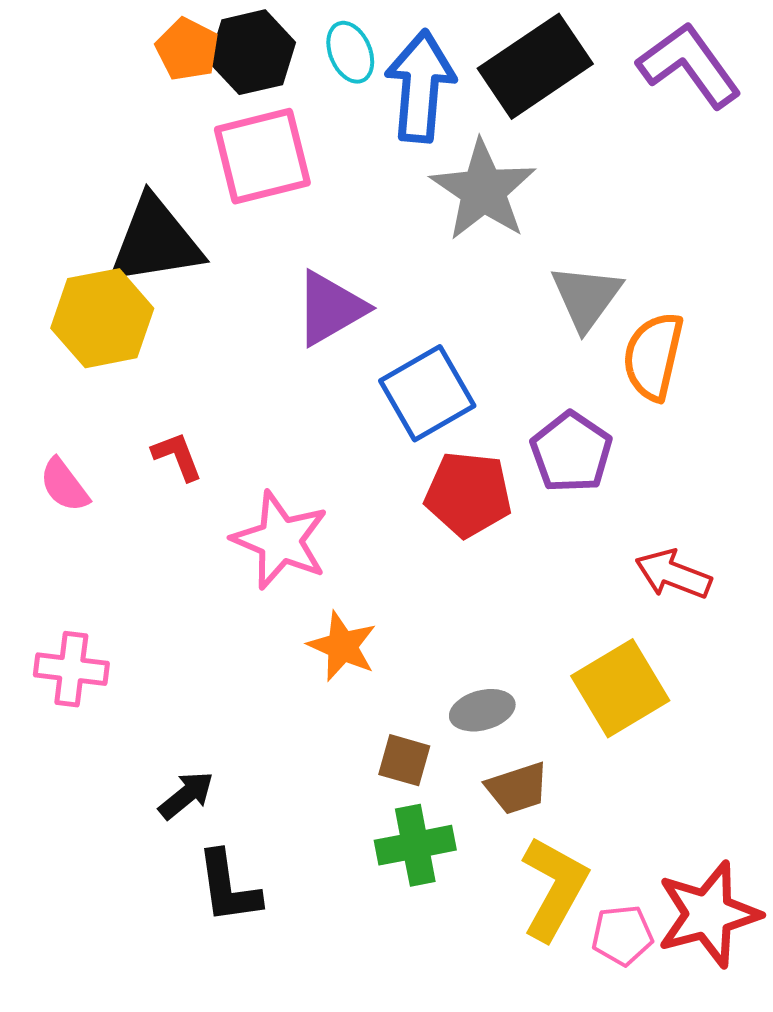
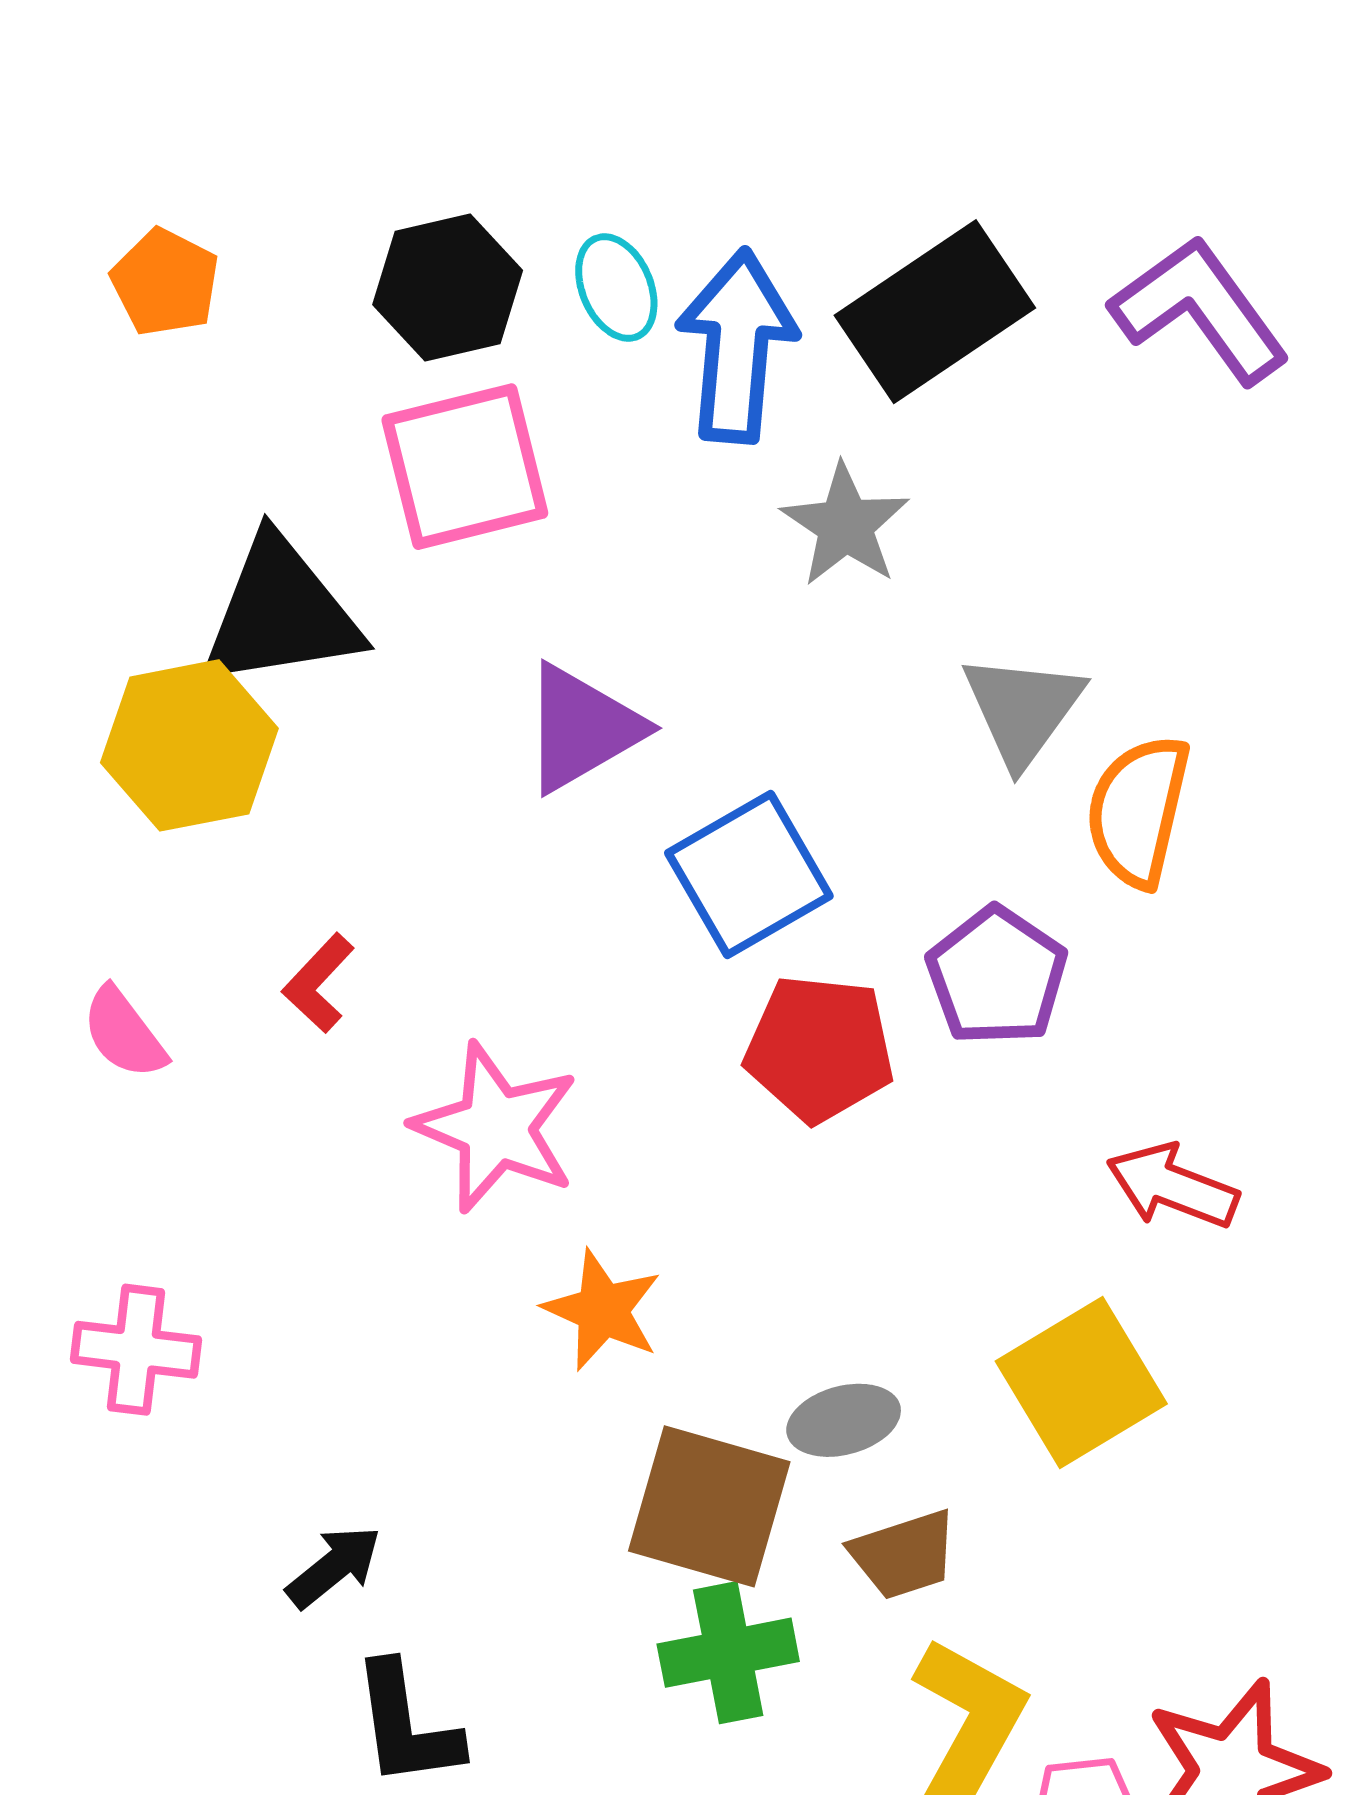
orange pentagon: (187, 49) -> (165, 282), moved
gray star: (483, 190) -> (845, 525), size x0.7
red L-shape: (177, 456) -> (318, 983), turned -116
brown square: (404, 760) -> (709, 1506), size x1.8

